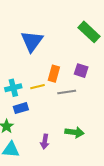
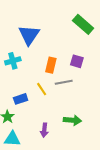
yellow line: (37, 87) -> (42, 89), moved, turned 72
cyan cross: (13, 88) -> (13, 61), moved

